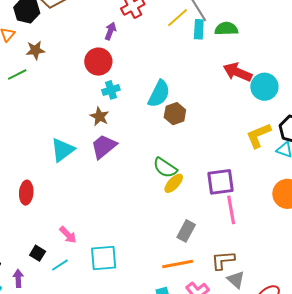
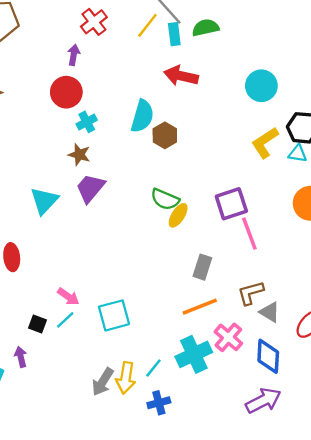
red arrow: (237, 72) -> (181, 76), moved
cyan line: (60, 265) -> (65, 320), moved

